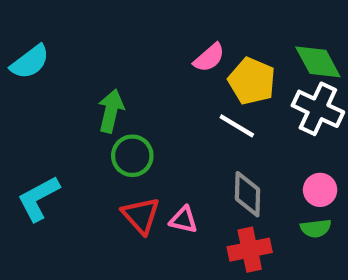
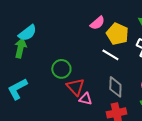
cyan semicircle: (30, 62) -> (27, 33), moved
green arrow: (111, 111) -> (20, 48), moved
red triangle: (141, 215) -> (75, 87), moved

